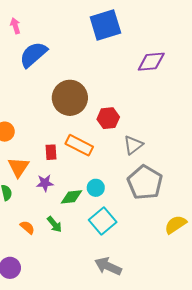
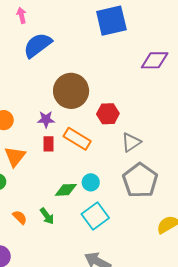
purple star: (45, 183) -> (46, 119), moved

